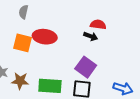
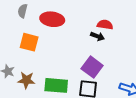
gray semicircle: (24, 12) -> (23, 11), moved
red ellipse: (45, 37) -> (52, 19), moved

